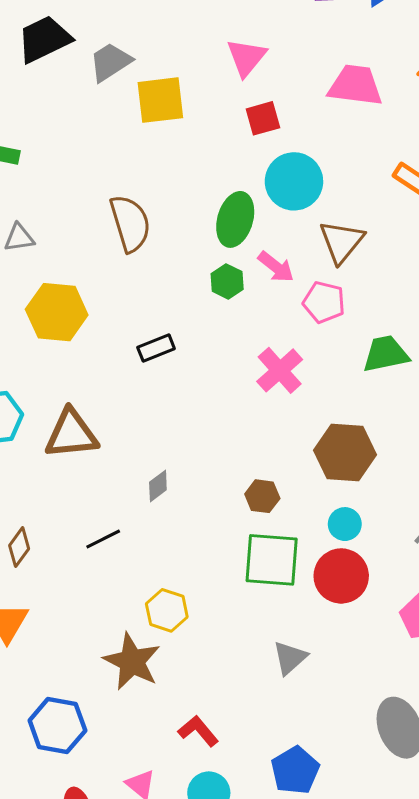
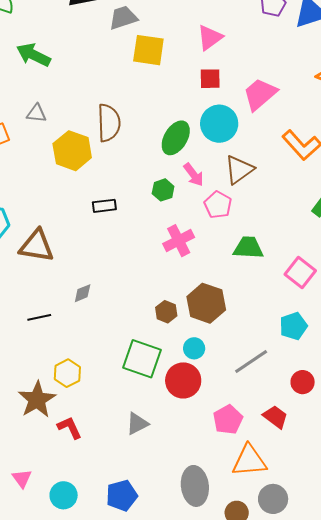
pink trapezoid: (355, 85) -> (260, 94), moved, turned -63
green hexagon: (227, 281) -> (163, 190), moved
yellow hexagon: (57, 312) -> (72, 151), moved
brown hexagon: (262, 496) -> (166, 312), moved
red L-shape: (198, 731) -> (70, 428), moved

